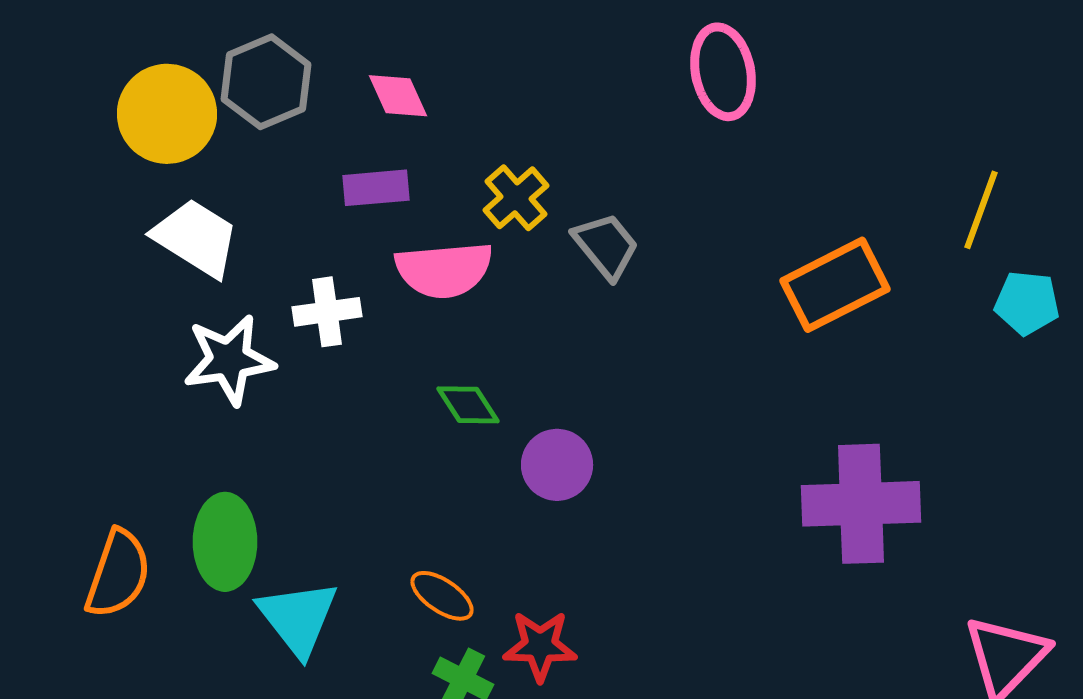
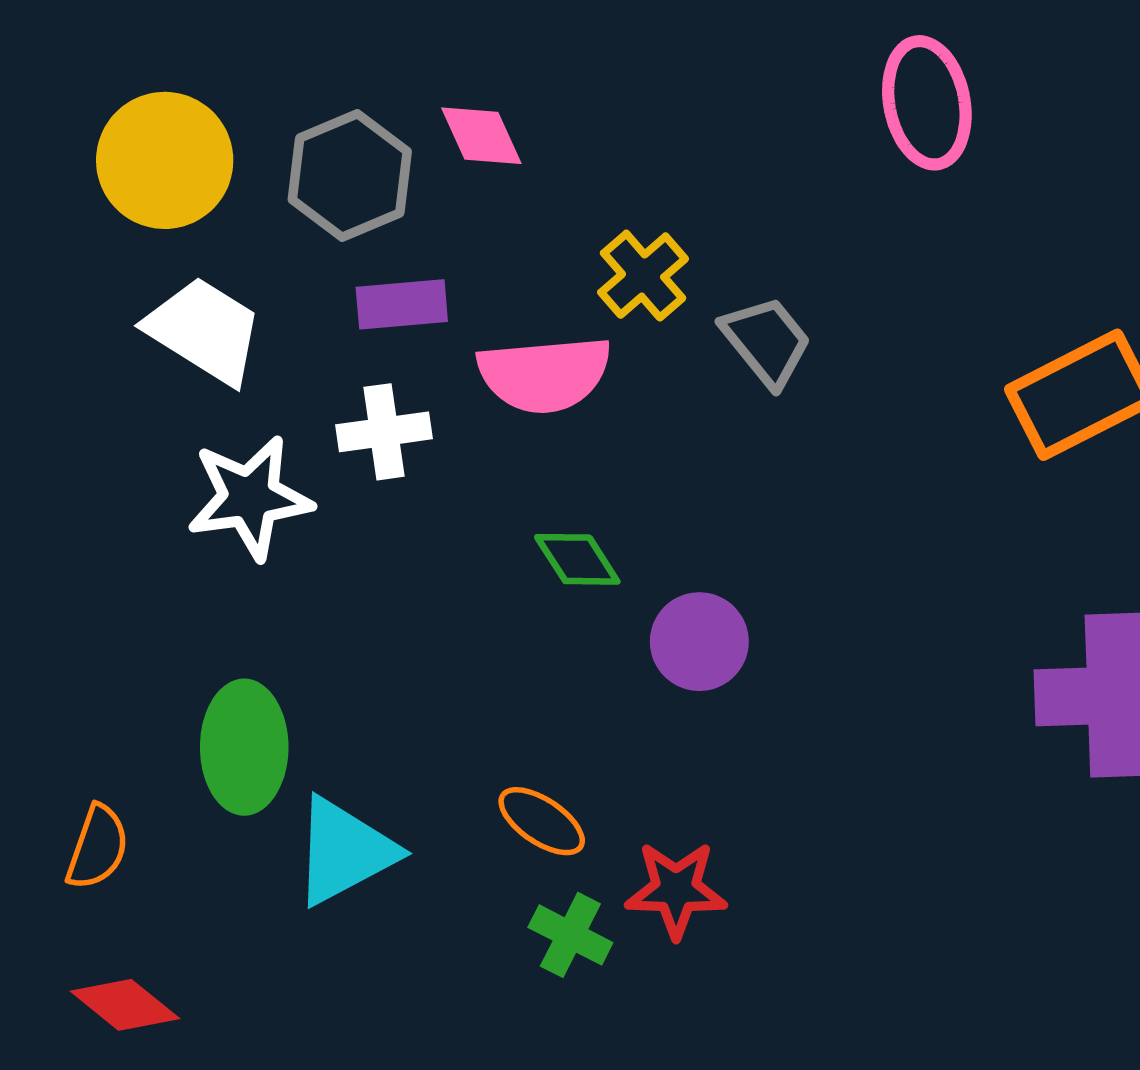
gray hexagon: (266, 82) -> (350, 175), moved
purple rectangle: (376, 188) -> (402, 304), moved
orange semicircle: (118, 574) -> (97, 847), moved, size x0.7
cyan triangle: (298, 618) -> (344, 851), turned 40

